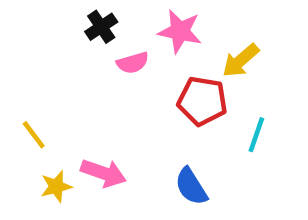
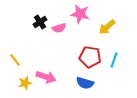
black cross: (101, 27) -> (40, 22), moved
red pentagon: (202, 101) -> (90, 57), moved
blue semicircle: (191, 186) -> (85, 83), turned -42

